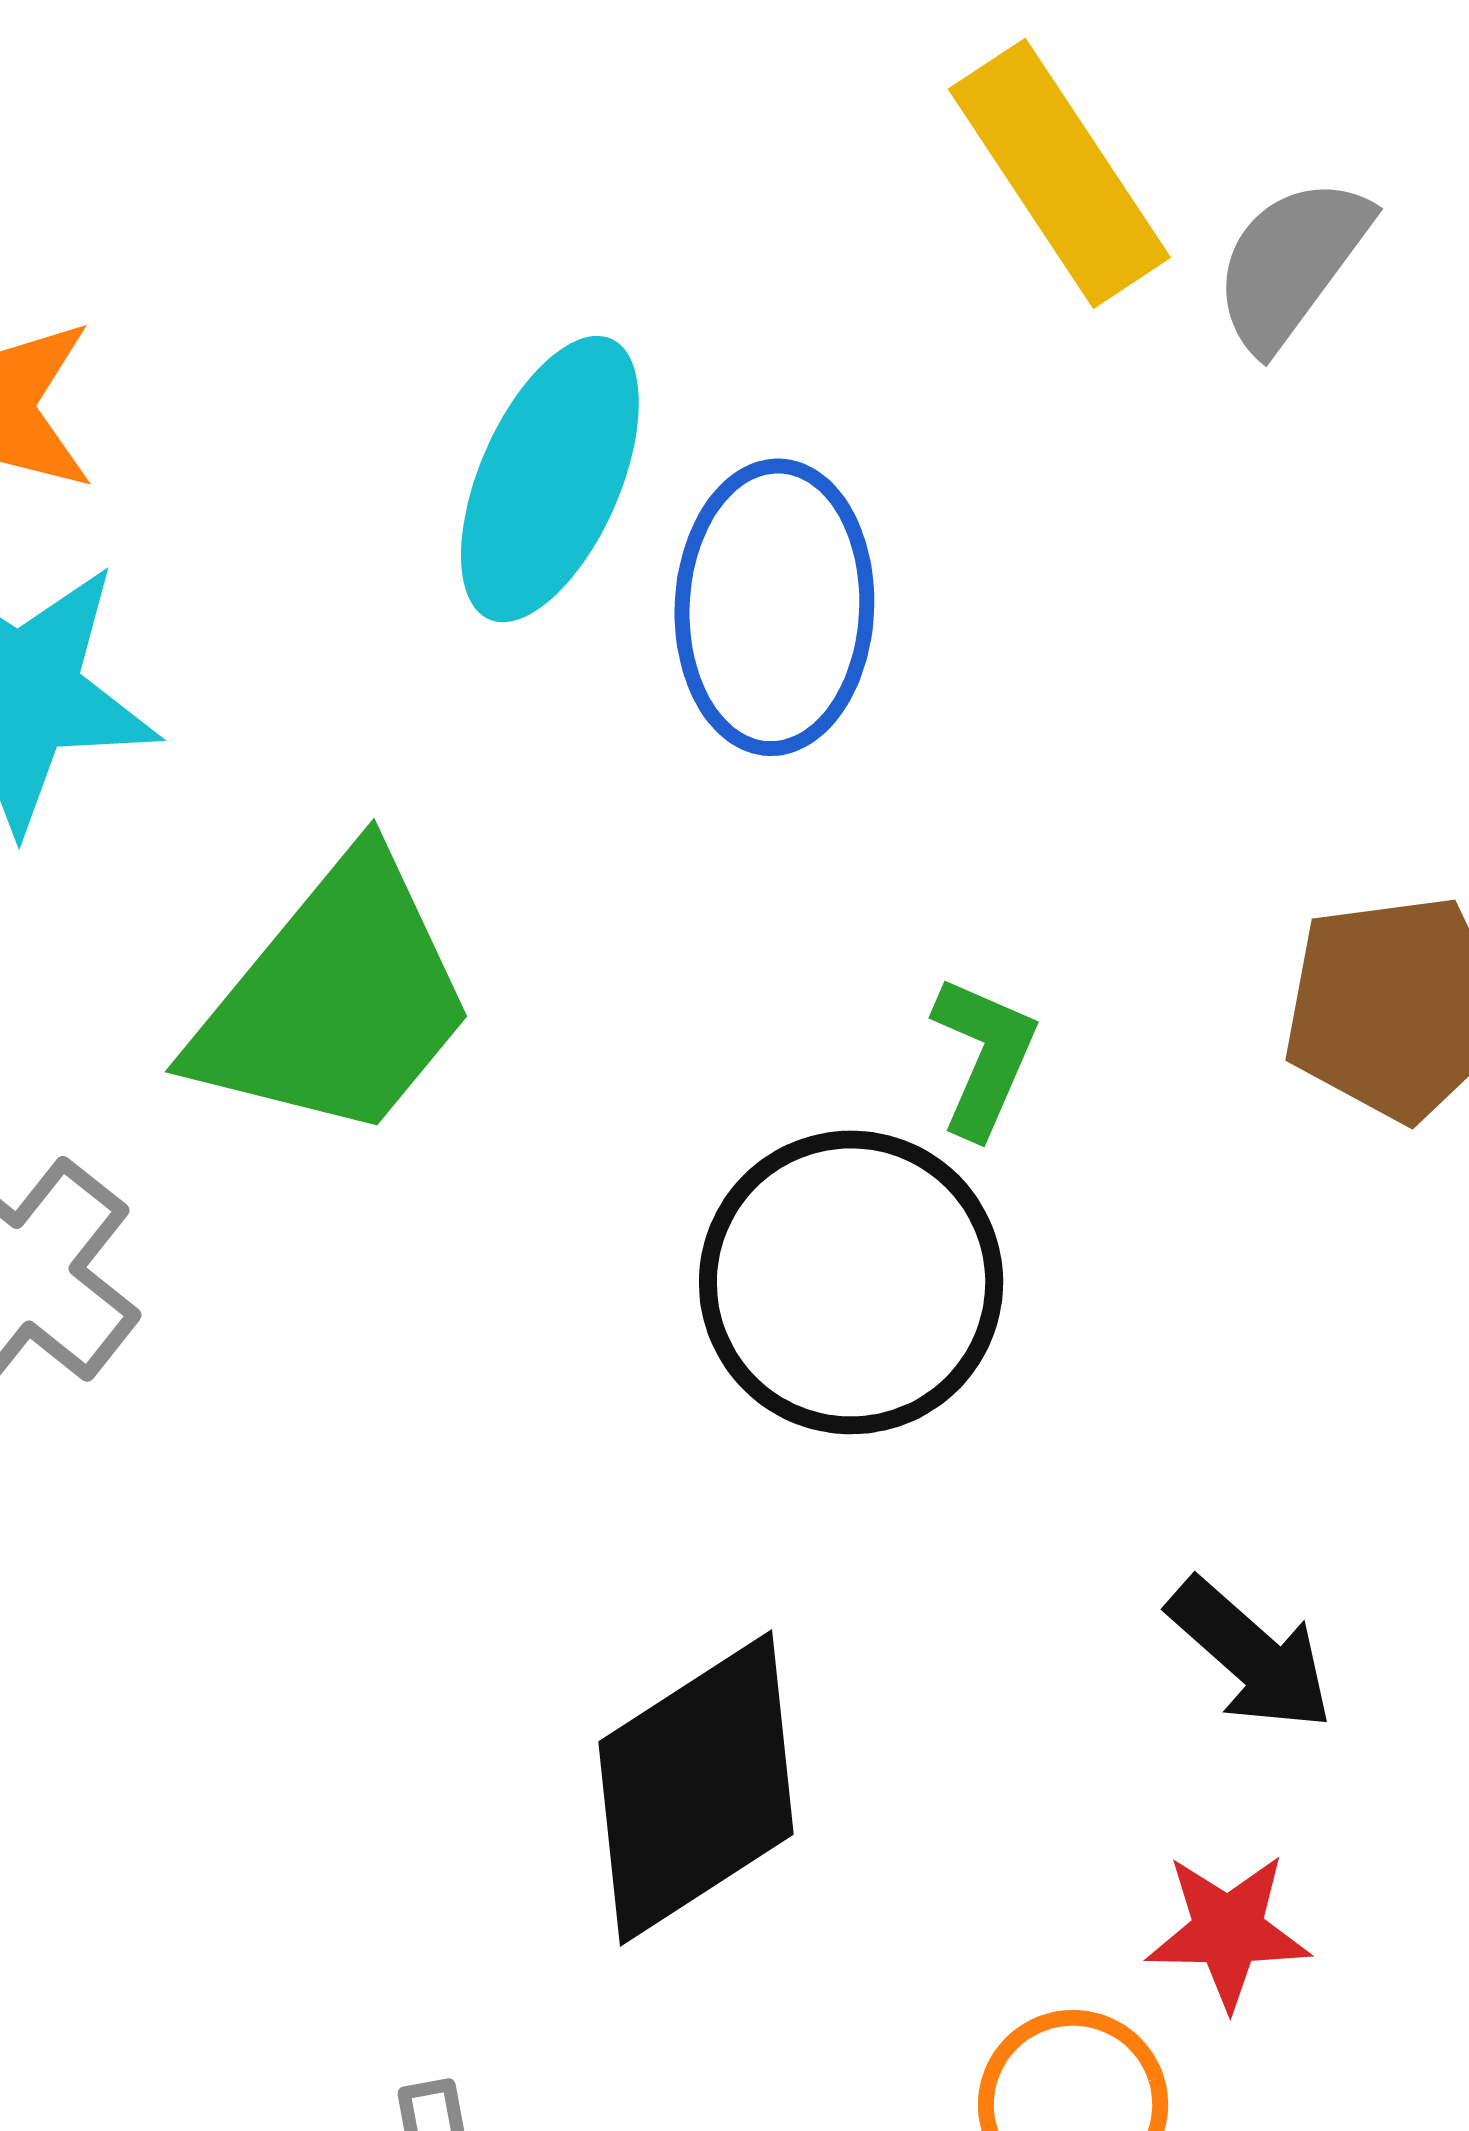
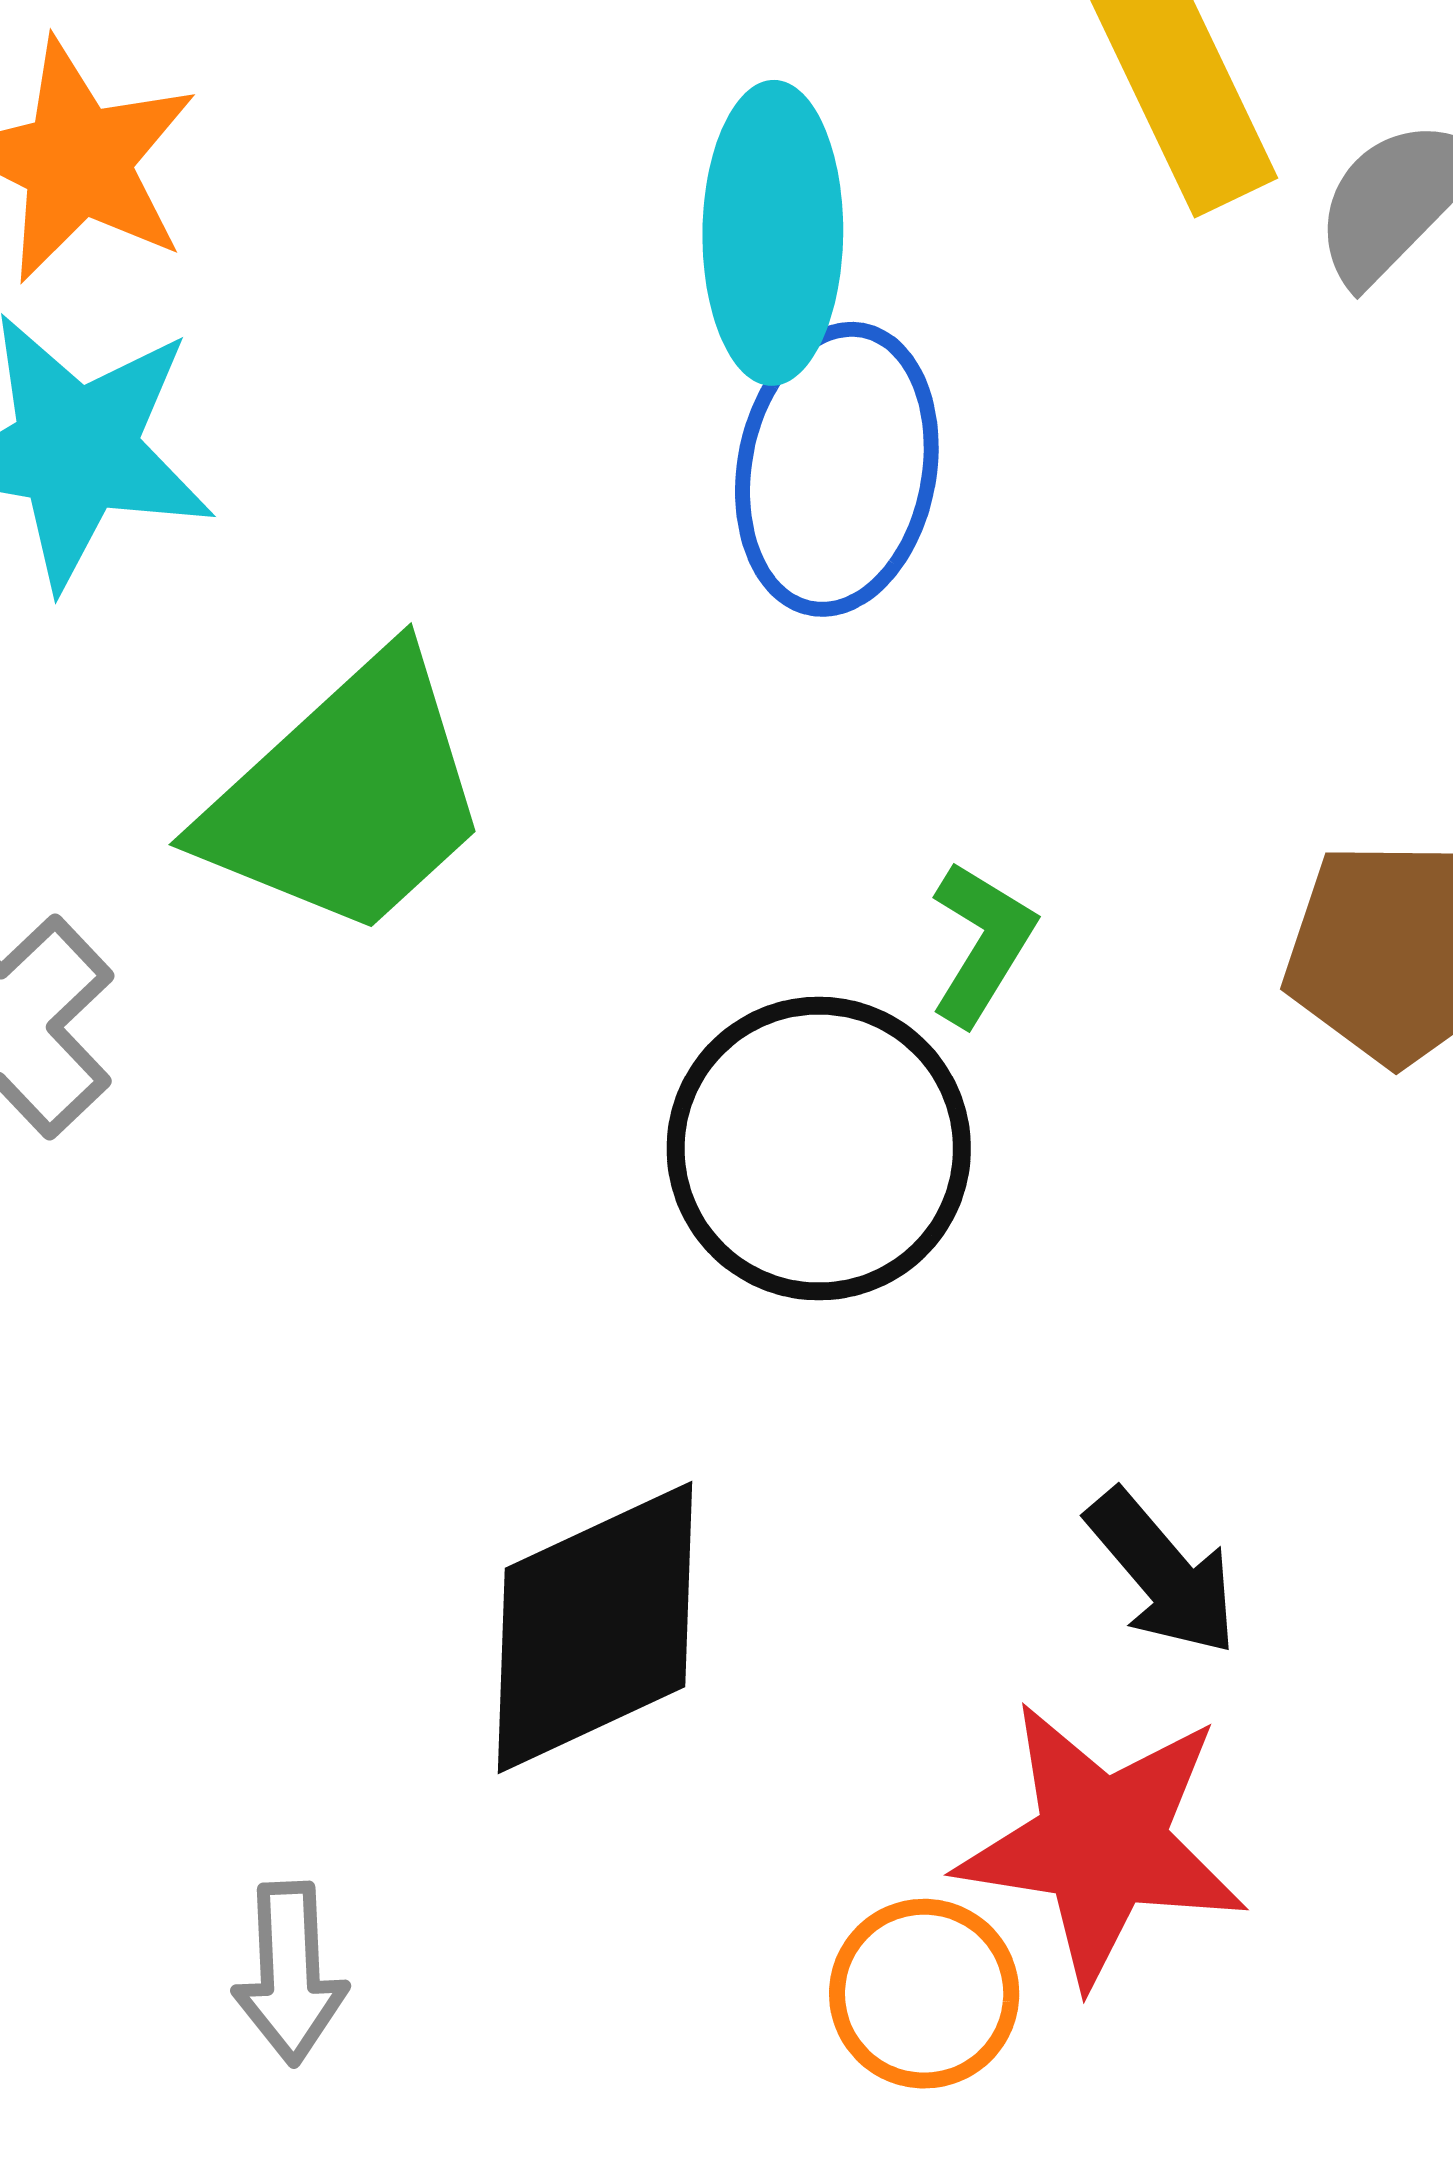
cyan ellipse: (550, 479) -> (773, 233), moved, turned -31
red star: (1228, 1931) -> (1102, 1843), size x1.8

